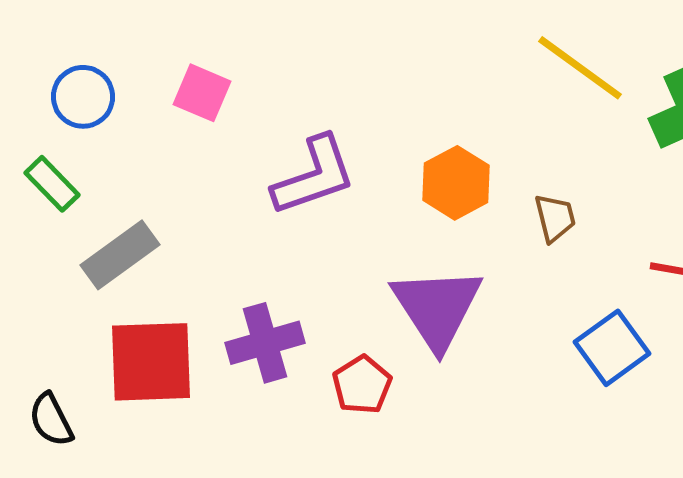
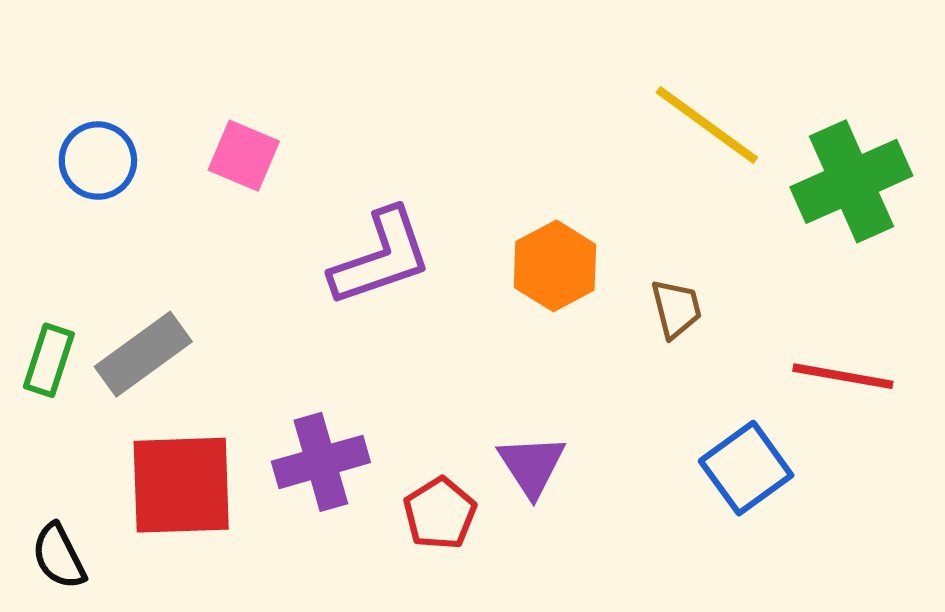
green rectangle: (52, 184) -> (49, 360), moved, turned 62
purple triangle: (437, 308) -> (532, 466), moved, size x0.6

